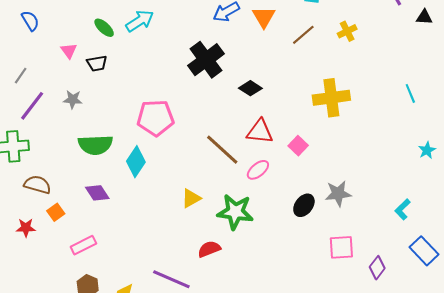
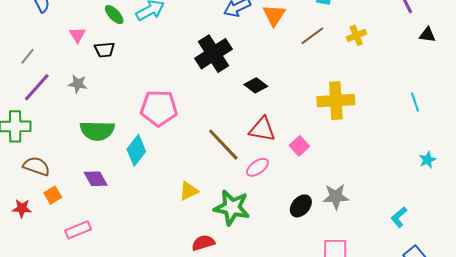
black triangle: (424, 17) -> (427, 35), moved

